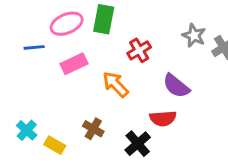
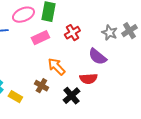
gray star: (194, 36) -> (109, 33), moved
pink rectangle: (74, 64) -> (40, 38), moved
orange arrow: (115, 84) -> (56, 67), moved

